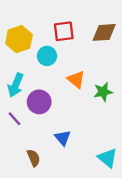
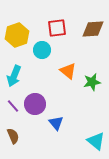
purple circle: (39, 102) -> (35, 104), moved
brown semicircle: (34, 158) -> (13, 136), moved

